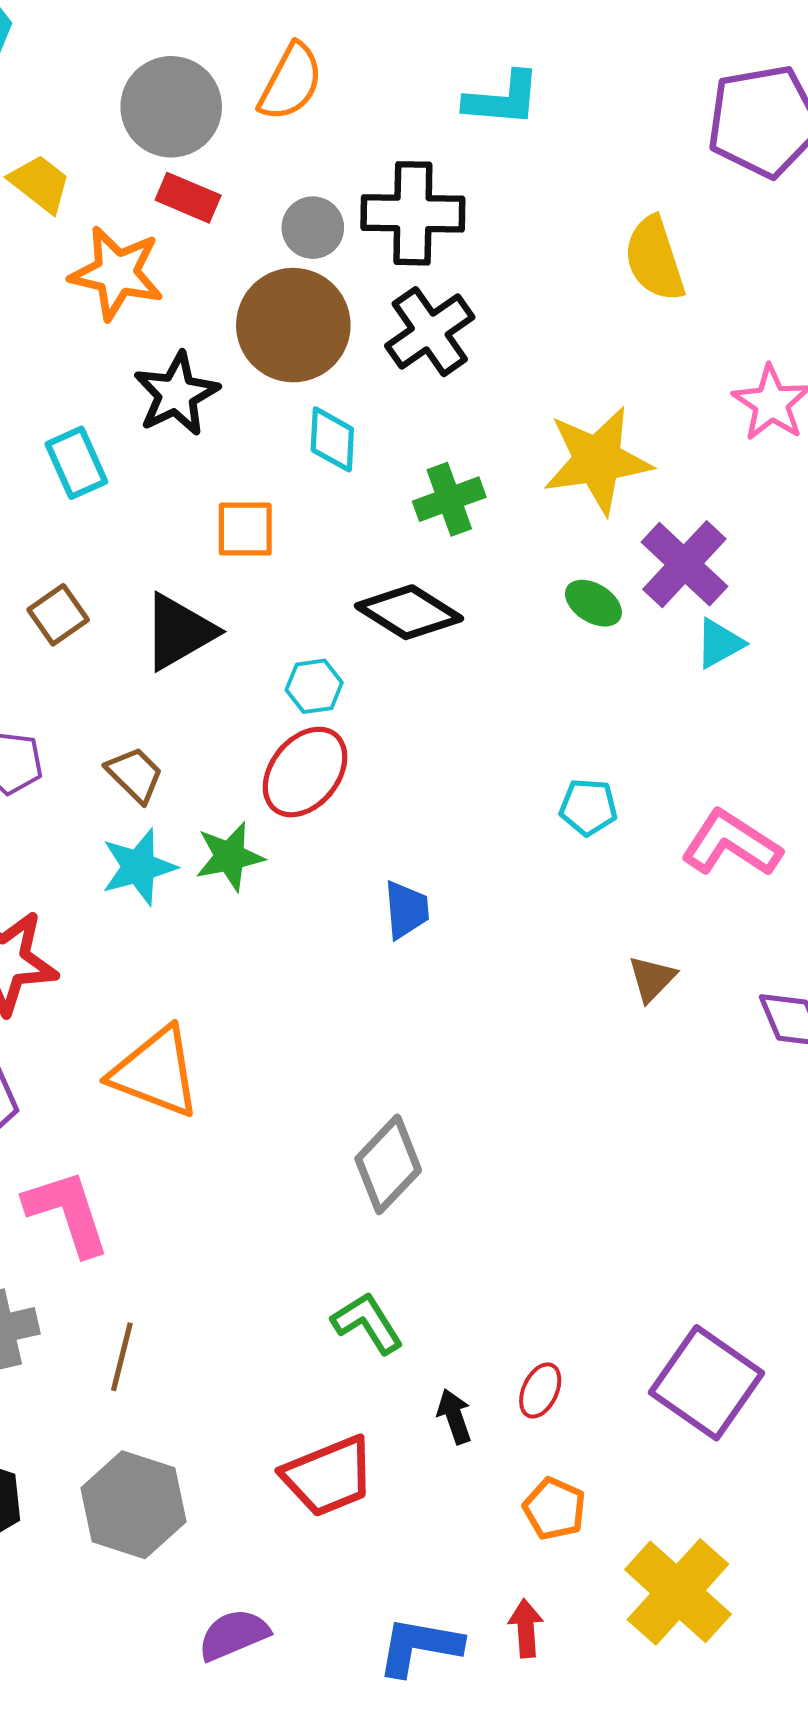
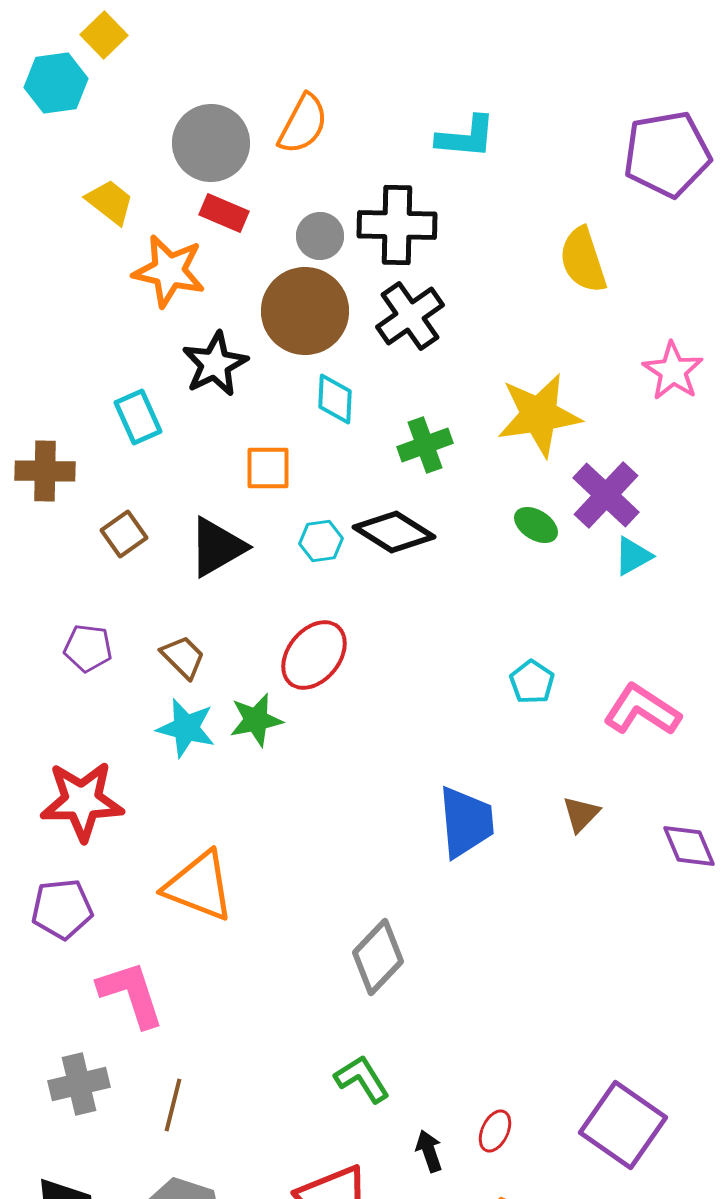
cyan hexagon: (314, 686) -> (321, 541), moved
cyan pentagon: (588, 807) -> (532, 682), turned 30
cyan star: (139, 867) -> (186, 728), turned 30
blue trapezoid: (406, 910) -> (466, 822), moved, size x1.6

